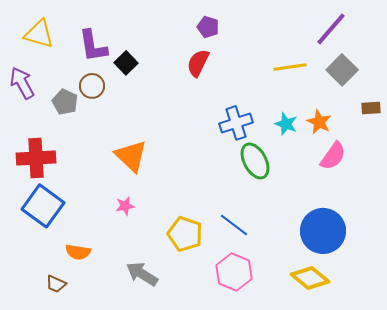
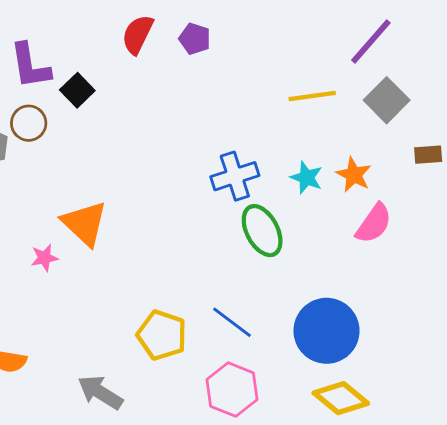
red semicircle: (198, 63) -> (137, 34), moved
pink star: (125, 206) -> (44, 258), moved
blue circle: (323, 231) -> (327, 331), moved

